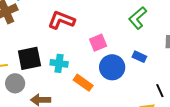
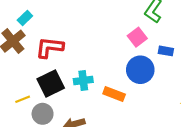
red L-shape: (61, 20) -> (50, 47), moved
pink square: (98, 43) -> (137, 37), moved

